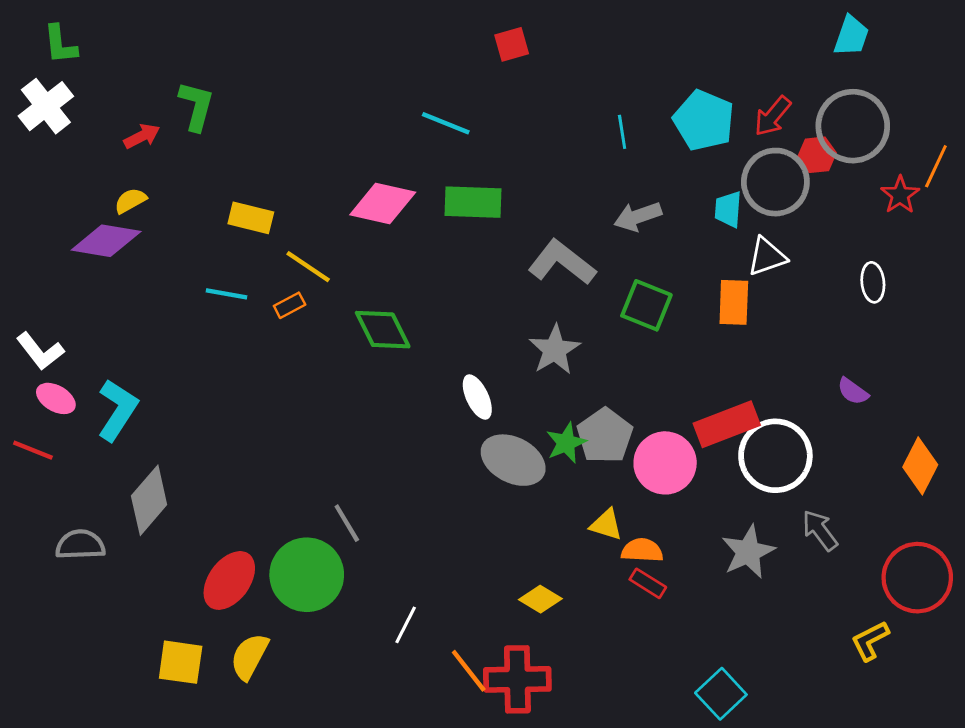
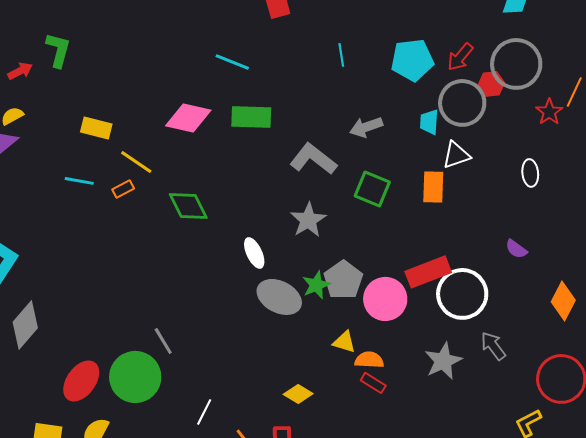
cyan pentagon: (704, 120) -> (412, 60), turned -30
cyan line: (622, 132) -> (341, 55), moved

